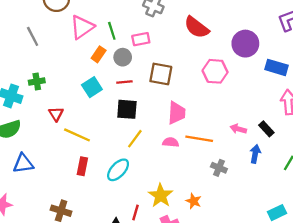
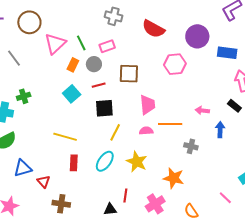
red triangle: (56, 114) -> (44, 182), moved
black rectangle: (266, 129) -> (234, 106), moved
yellow star: (161, 196) -> (137, 162), moved
orange star: (194, 201) -> (174, 178), size x1.5

